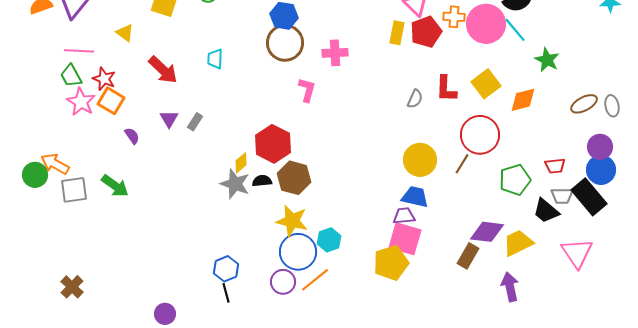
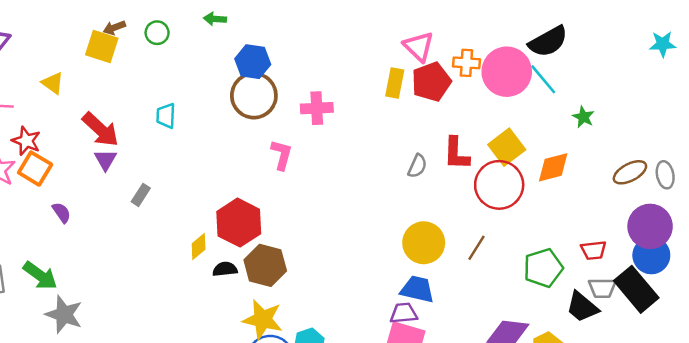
green star: (547, 60) -> (583, 117), size x0.7
purple triangle: (169, 119) -> (105, 160), moved
red circle: (480, 135) -> (499, 185), moved
purple circle: (600, 147) -> (650, 226), size x1.4
gray star: (235, 184) -> (64, 314), moved

